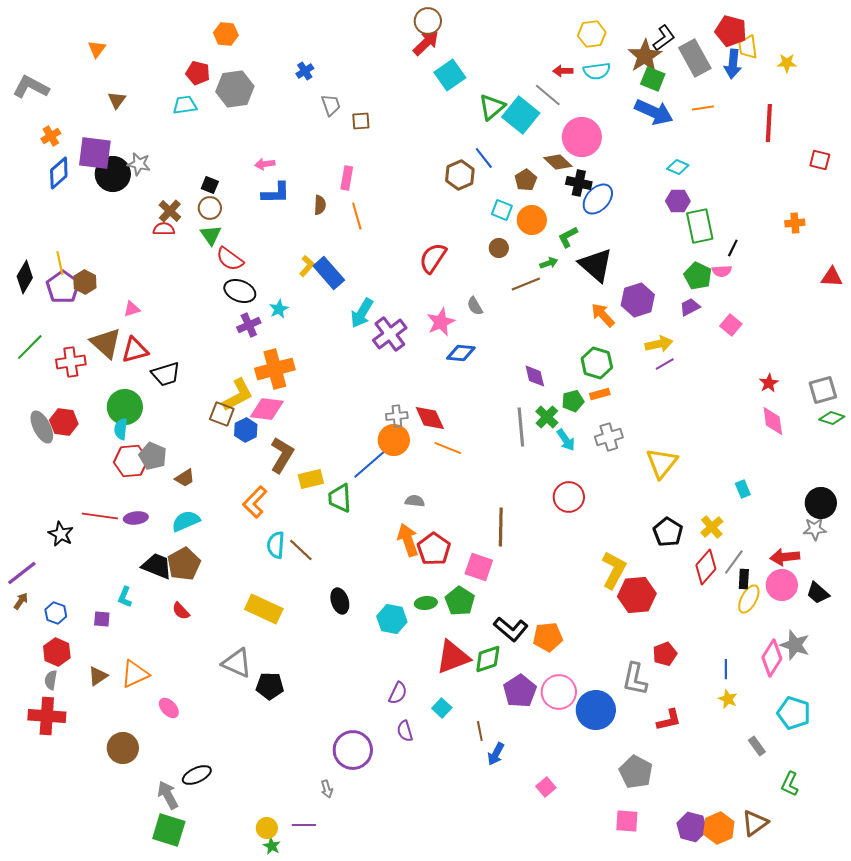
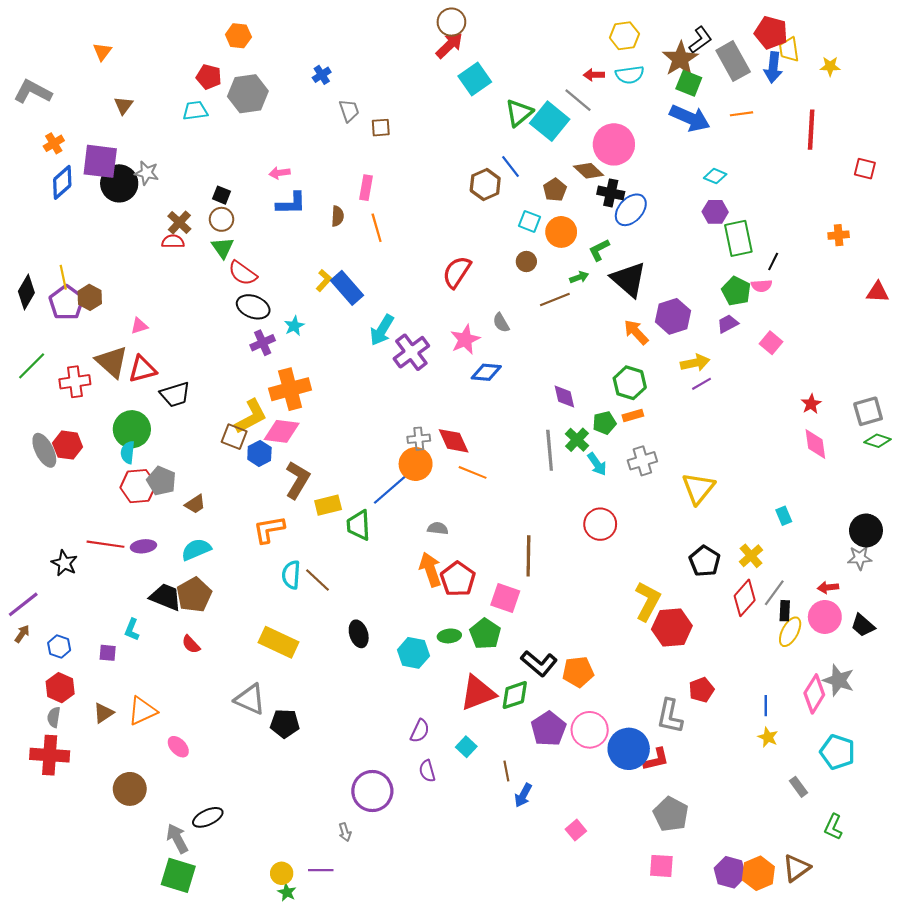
orange L-shape: (255, 502) -> (269, 529), turned 36
red arrow: (785, 557) -> (828, 587), size x0.7
red L-shape: (669, 720) -> (656, 759), moved

